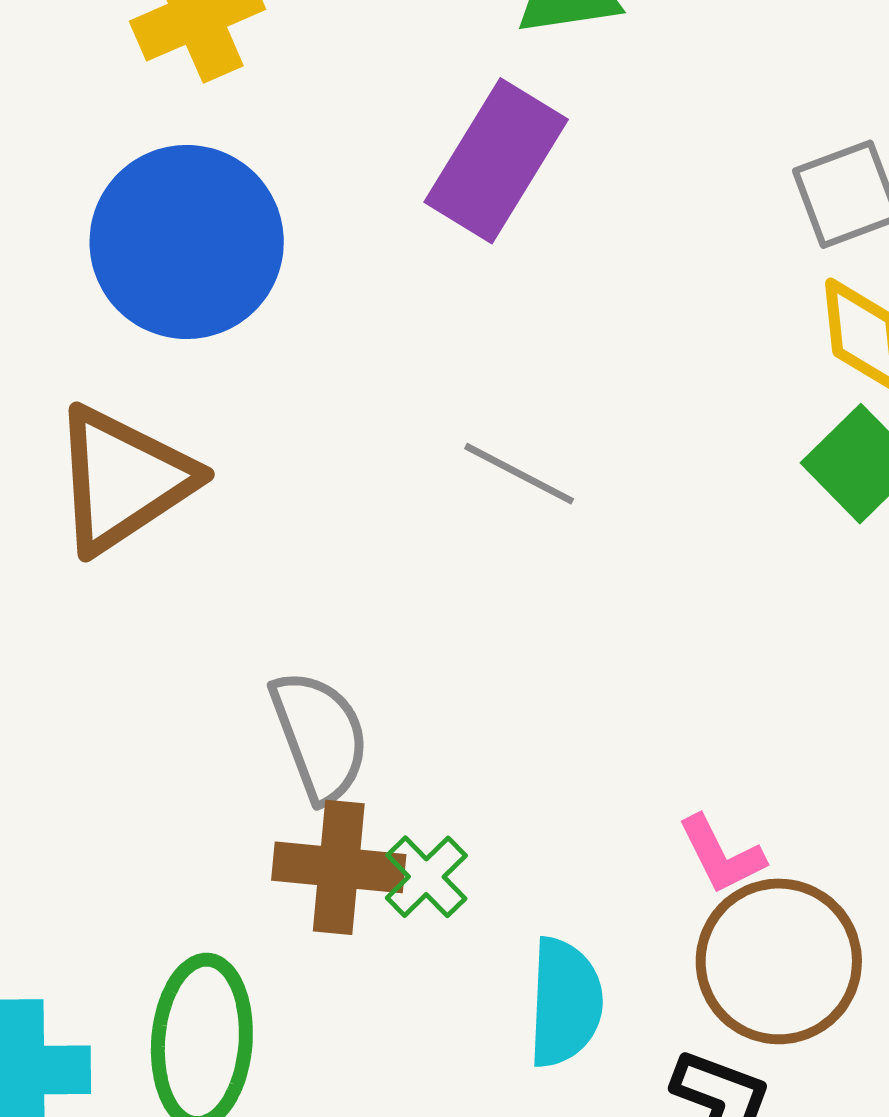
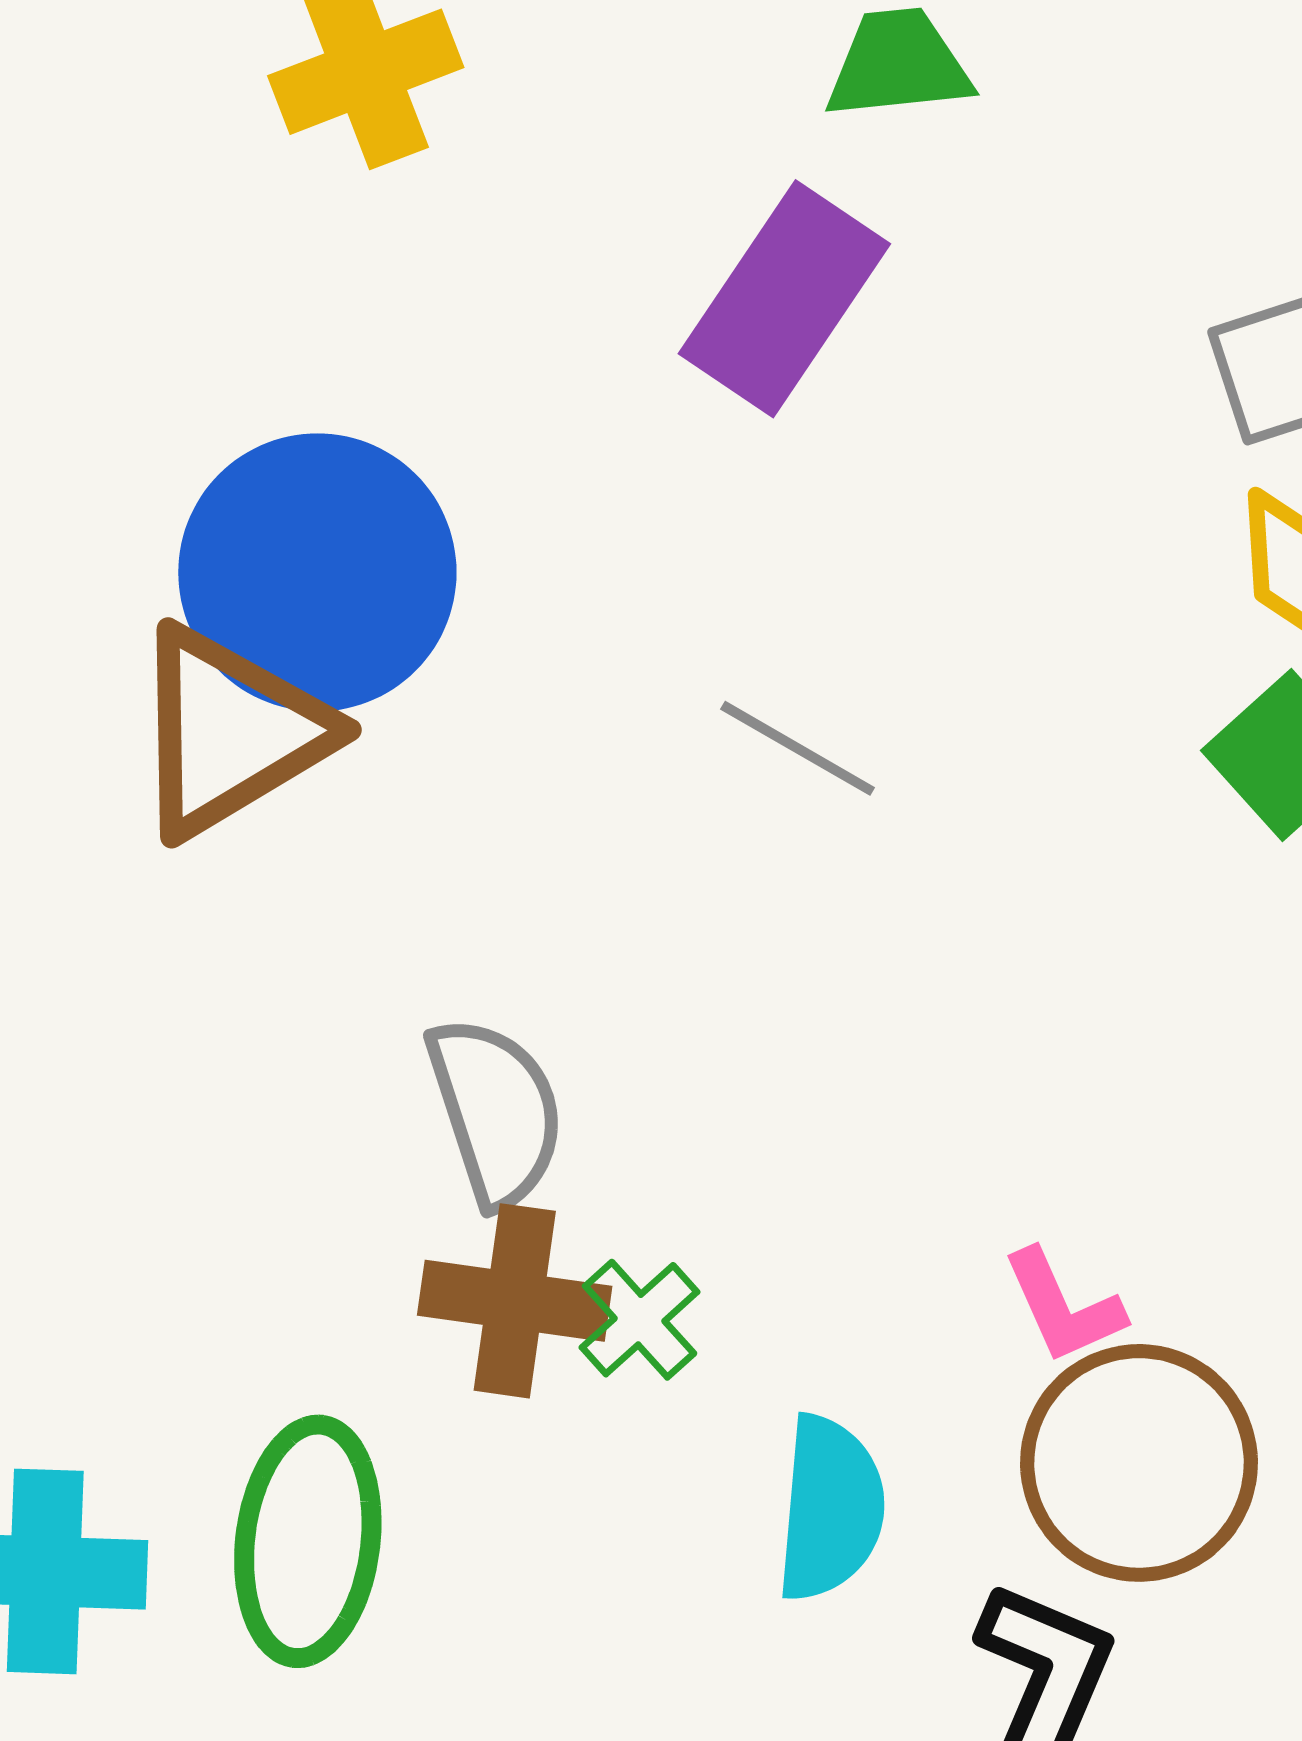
blue circle: (187, 242) -> (317, 572), moved

